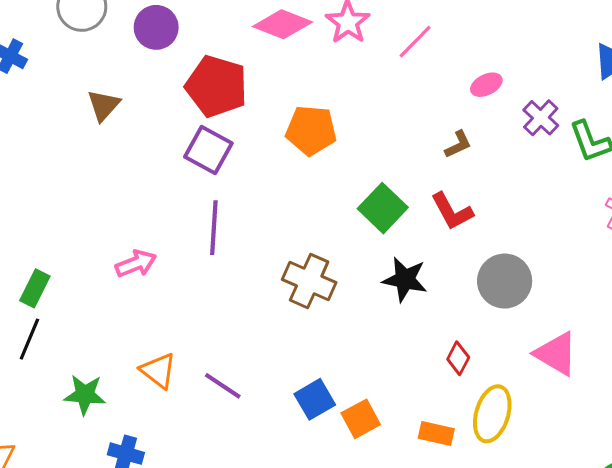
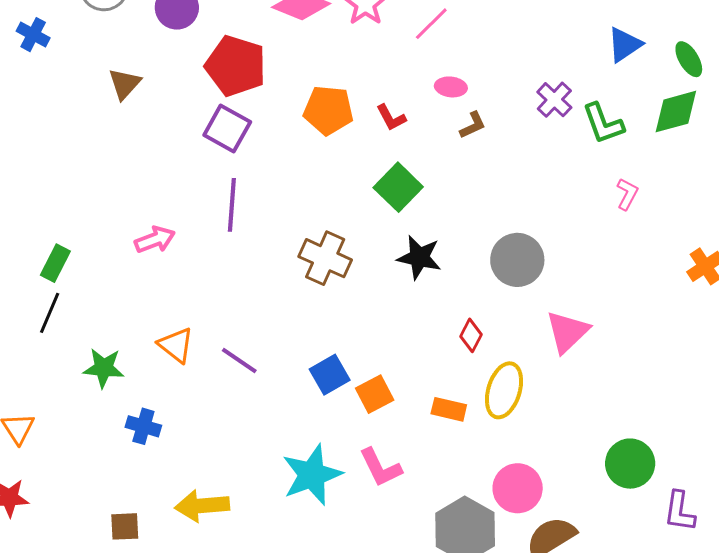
pink ellipse: (486, 85) -> (451, 87), moved, turned 32
red L-shape: (452, 211) -> (391, 118), moved, size x0.7
pink triangle: (556, 354) -> (567, 332), turned 45

